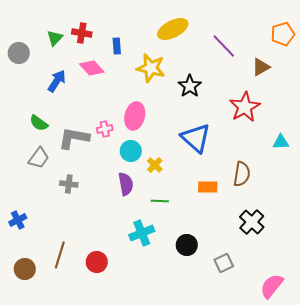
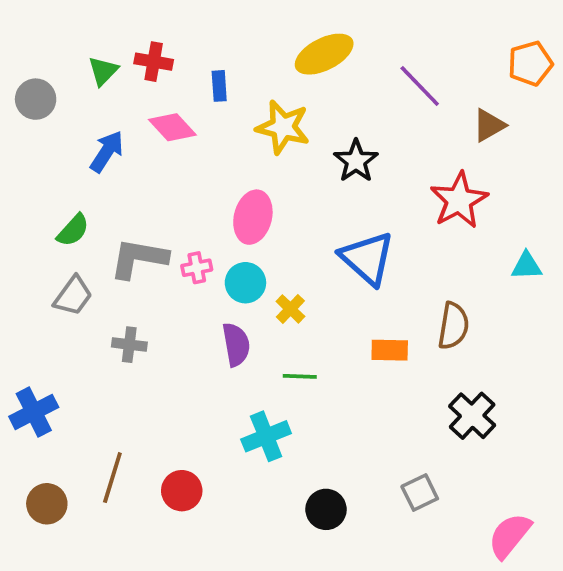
green semicircle: (39, 123) -> (73, 230), turned -84
pink cross: (105, 129) -> (197, 268), moved
blue cross: (18, 220) -> (34, 412), size x1.4
black circle: (187, 245) -> (326, 509), moved

